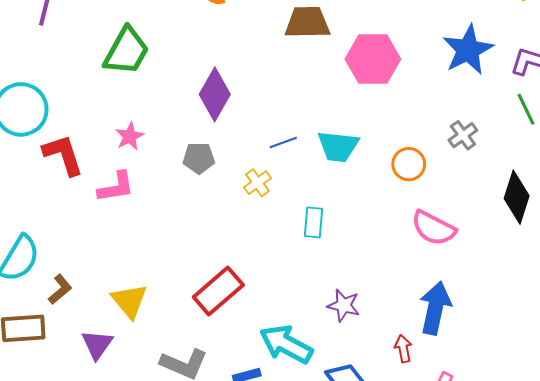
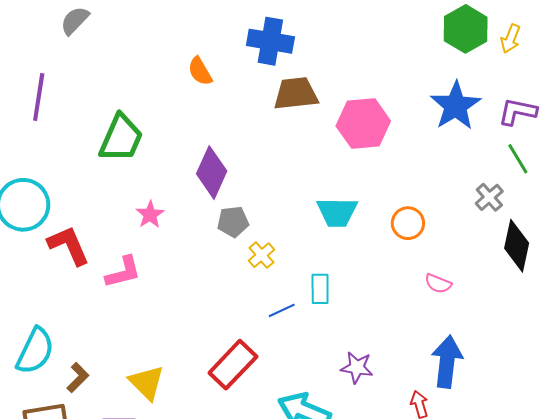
gray cross: (463, 135) -> (489, 197), moved
pink star: (130, 136) -> (150, 215), moved
blue line: (283, 143) -> (282, 310), moved
gray pentagon: (199, 158) -> (233, 222), moved
pink semicircle: (434, 228) -> (438, 284), size x0.6

